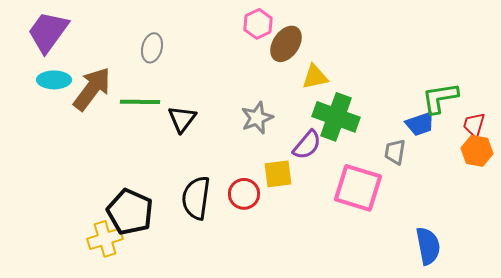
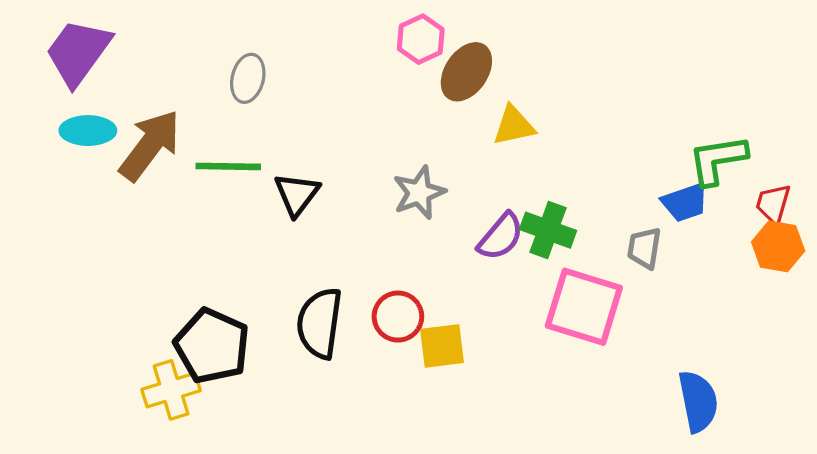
green cross: (336, 117) -> (548, 230), moved, size x0.7
yellow square: (278, 174) -> (442, 346), moved

